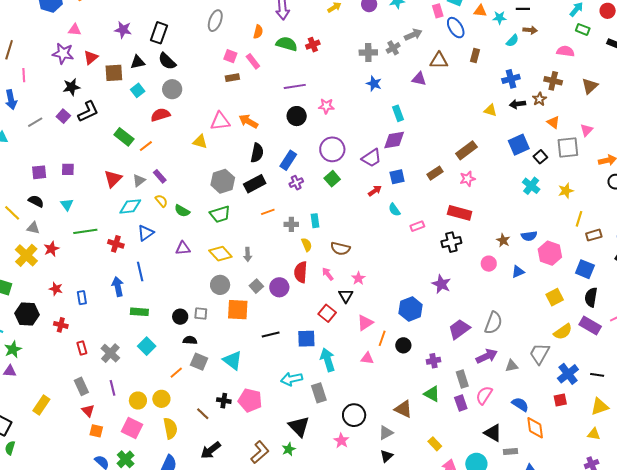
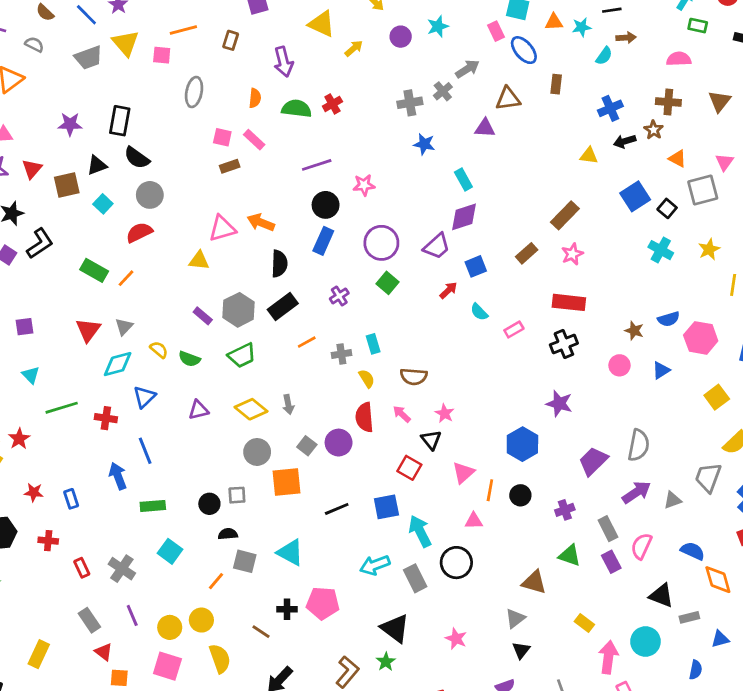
blue rectangle: (288, 160) -> (323, 241), moved
purple rectangle: (160, 176) -> (203, 316), moved
black circle: (354, 415) -> (456, 563), moved

